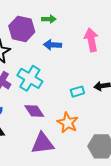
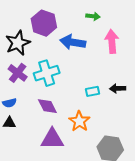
green arrow: (49, 19) -> (93, 16), moved
blue arrow: (53, 45) -> (73, 42), size x1.4
cyan cross: (30, 78) -> (47, 73), turned 35

